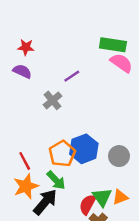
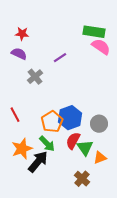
gray cross: (52, 100) -> (35, 77), moved
red line: (25, 161) -> (15, 115), moved
green triangle: (102, 197) -> (85, 148), moved
red semicircle: (88, 204) -> (73, 141), moved

